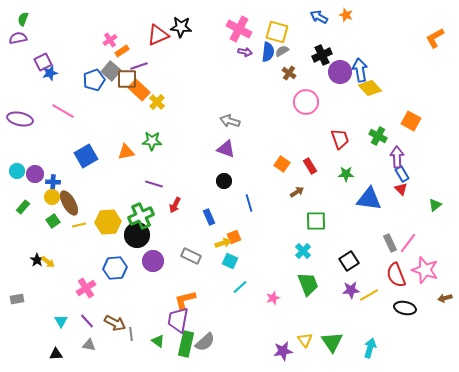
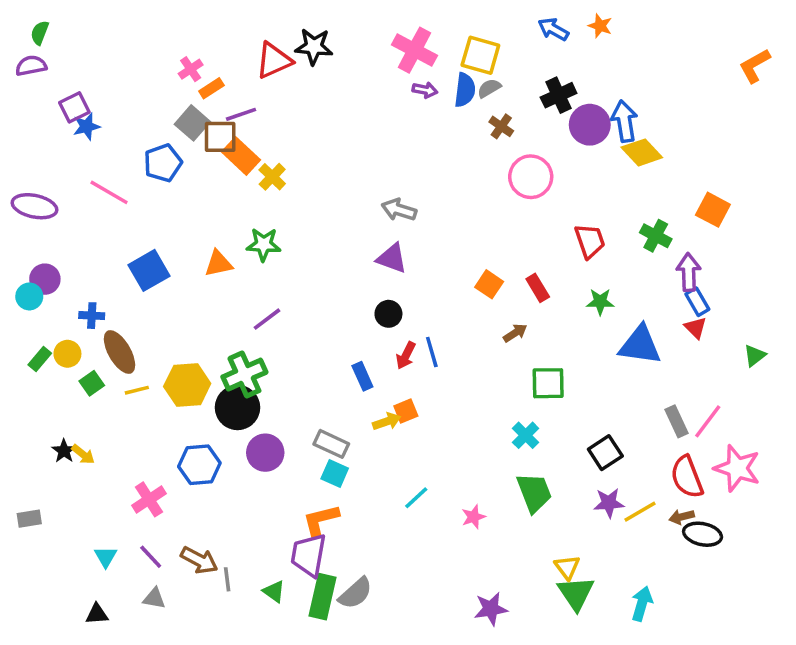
blue pentagon: (94, 80) -> (163, 163), moved
purple circle: (35, 174) -> (45, 279), moved
purple line: (154, 184) -> (267, 319), turned -54
yellow circle: (52, 197) -> (67, 354), moved
red arrow: (175, 205) -> (406, 355), moved
cyan square: (230, 261) -> (335, 473), moved
brown arrow: (445, 298) -> (682, 517), moved
yellow triangle: (305, 340) -> (567, 567), moved

